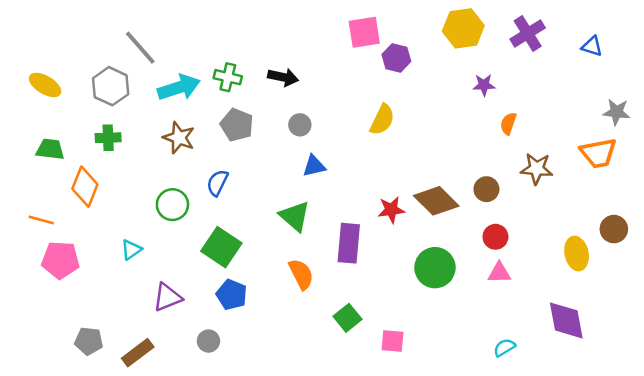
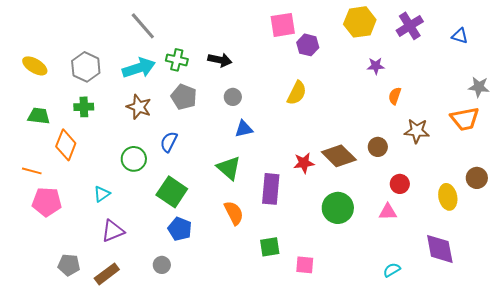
gray line: (140, 48) -> (143, 26), moved
red circle: (495, 237) -> (400, 184), moved
purple triangle: (167, 297) -> (113, 231), moved
green square: (347, 318) -> (270, 247), turned 30

